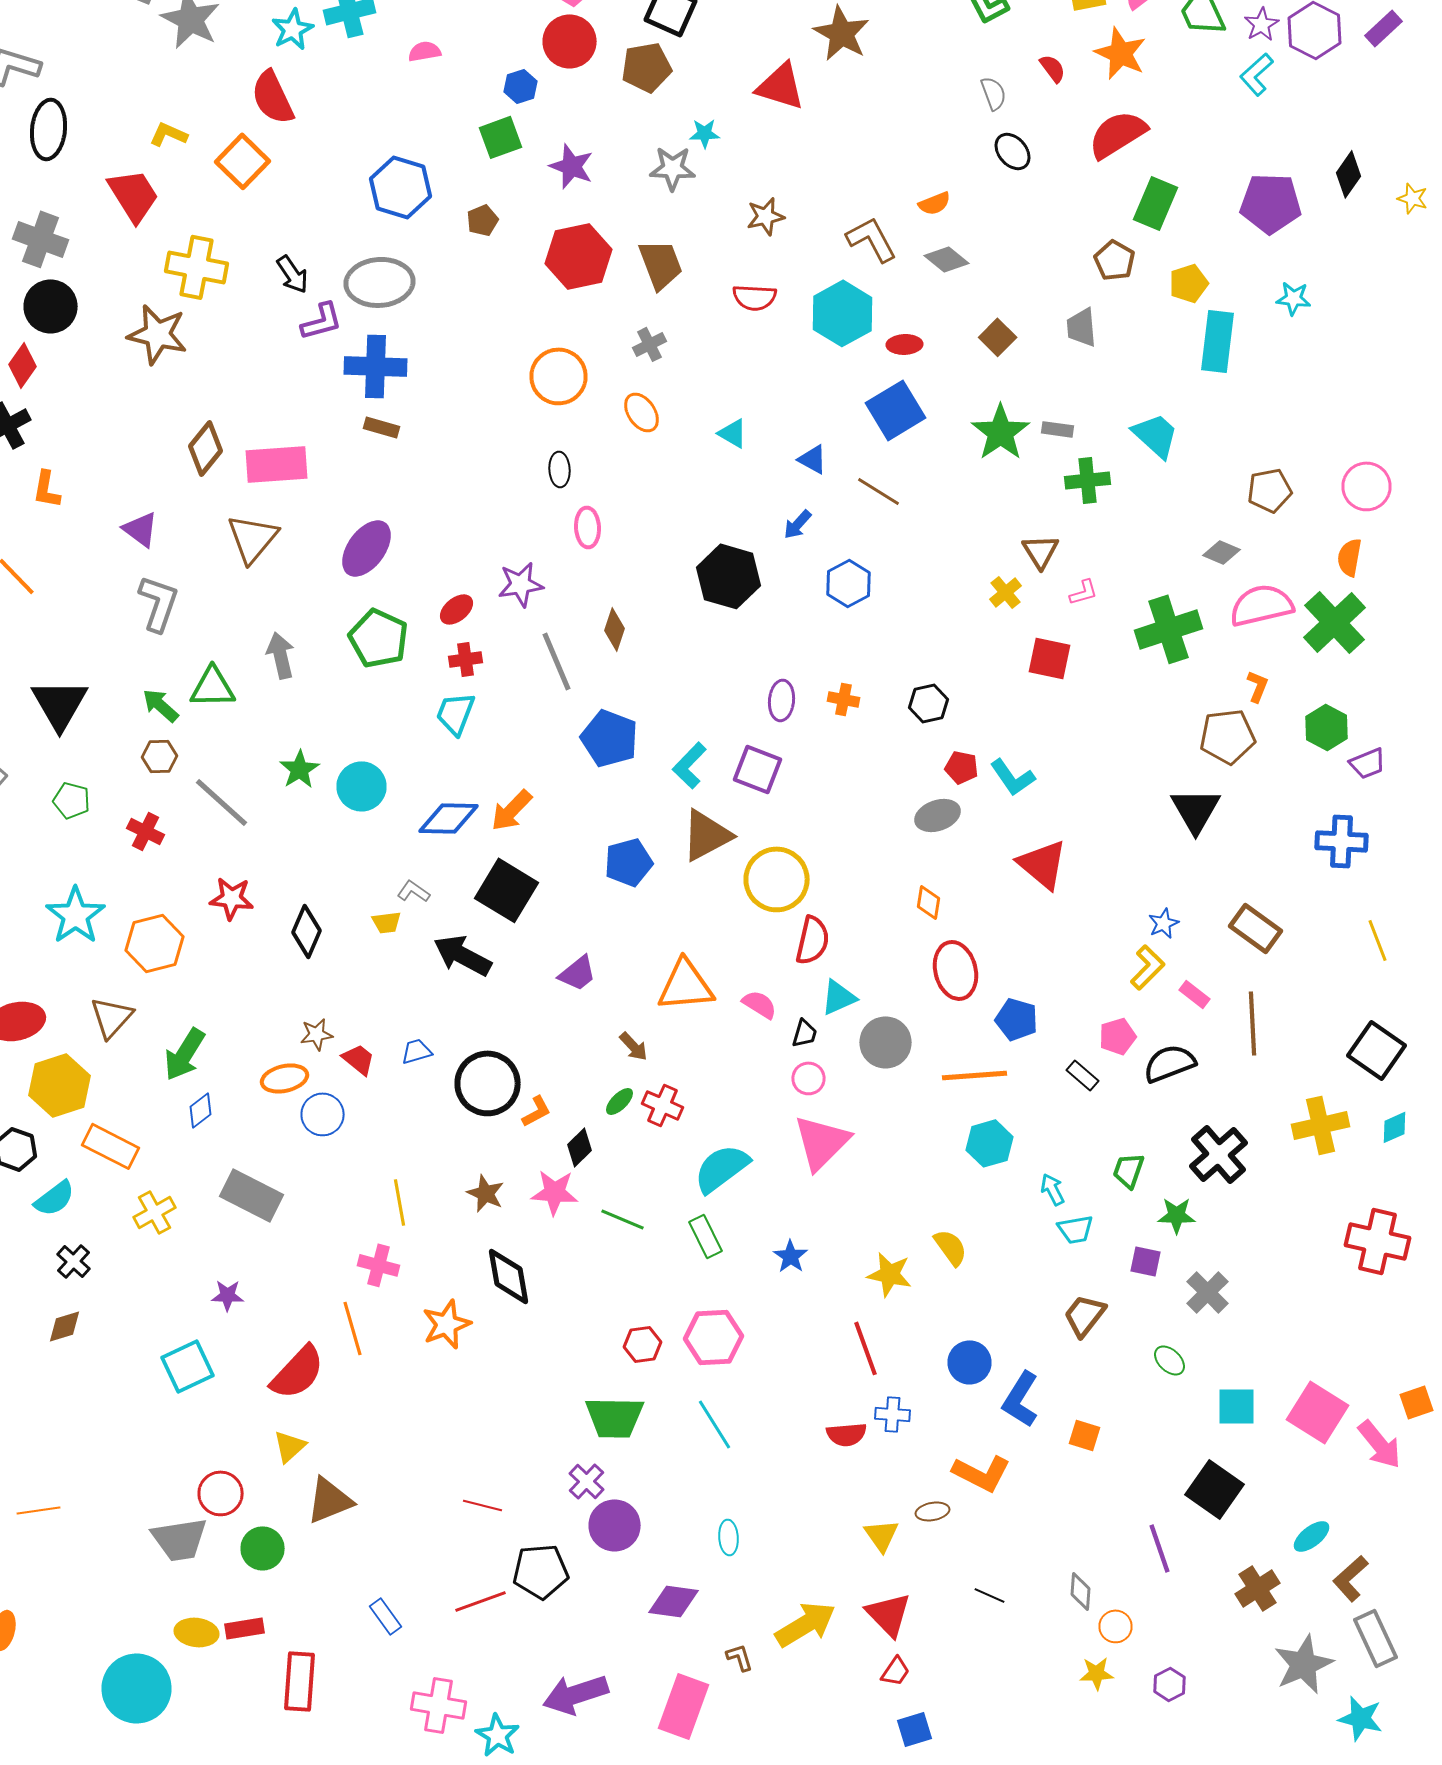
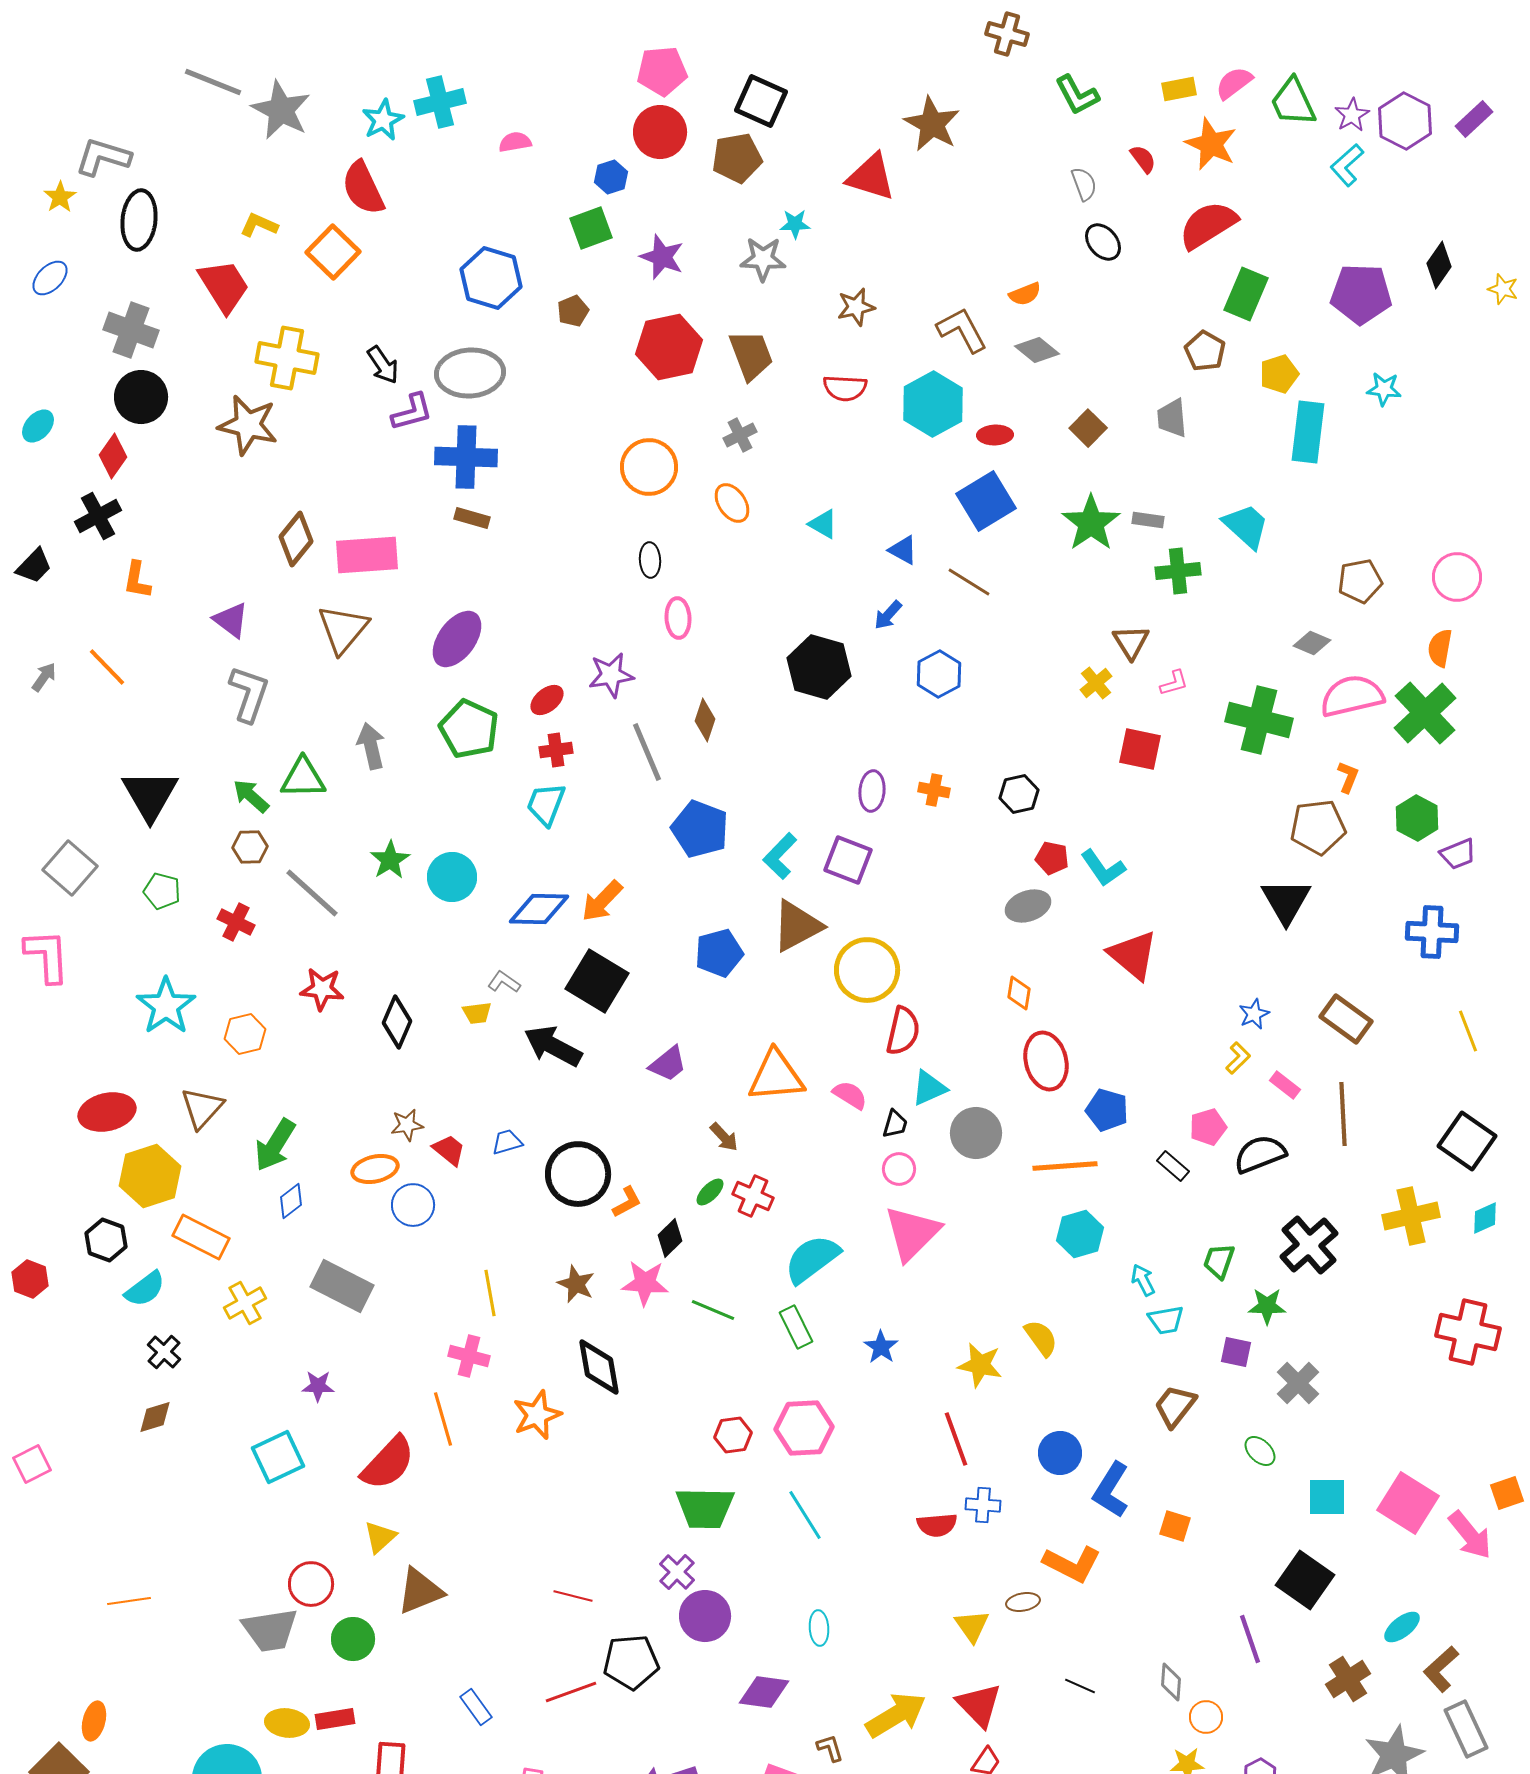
green cross: (1168, 629) -> (1259, 720), turned 32
orange hexagon: (154, 943) -> (245, 1034), size x0.7
yellow L-shape: (1148, 967) -> (1238, 1058), size x0.7

